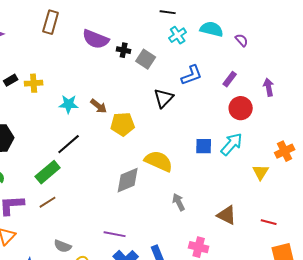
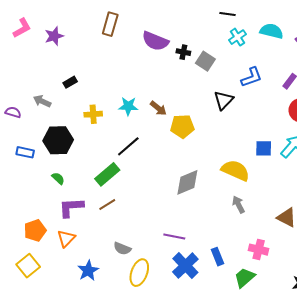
yellow cross: (34, 83) -> (93, 114), moved
yellow semicircle: (159, 161) -> (235, 170), moved

